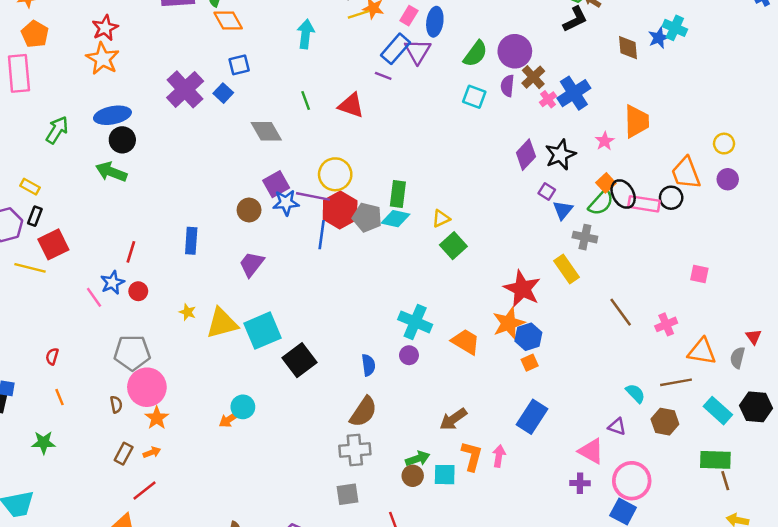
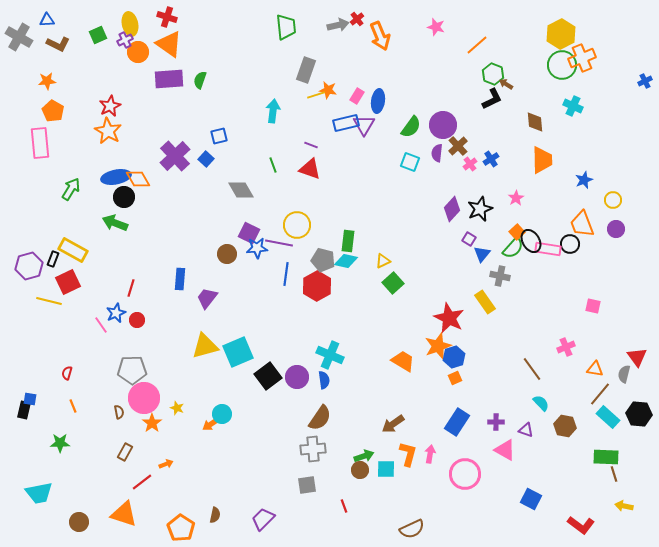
orange diamond: (228, 21) -> (138, 179), moved
blue star: (659, 38) -> (584, 180), moved
blue rectangle: (395, 49) -> (346, 123), turned 35
purple line: (383, 76) -> (311, 145), moved
blue cross: (574, 93) -> (491, 159), size x0.6
orange trapezoid: (637, 121) -> (542, 160), moved
purple square: (276, 184) -> (249, 233), turned -35
yellow rectangle: (30, 187) -> (73, 250), moved, size x1.8
red hexagon: (340, 210) -> (317, 286), moved
purple trapezoid: (251, 264) -> (207, 298), moved
yellow star: (188, 312) -> (177, 408), moved
brown line: (621, 312) -> (532, 369), moved
cyan cross: (415, 322) -> (330, 355), moved
red triangle: (754, 337) -> (637, 357), size x1.5
orange triangle: (702, 352) -> (595, 369), size x0.7
purple circle: (409, 355) -> (297, 377), moved, size x1.5
brown line: (676, 382) -> (600, 394), moved, turned -40
orange arrow: (152, 452) -> (166, 464), moved
pink circle: (632, 481) -> (465, 474), moved
purple cross: (580, 483) -> (496, 422), moved

